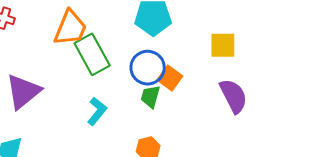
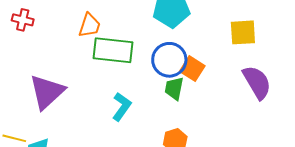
orange trapezoid: (70, 28) -> (90, 25), size x0.7
green rectangle: (92, 54) -> (113, 50), turned -51

